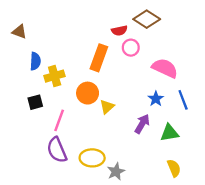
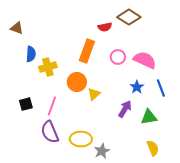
pink circle: (131, 48) -> (118, 57), moved
black square: (35, 102) -> (26, 104), moved

